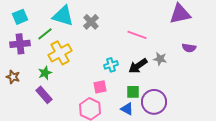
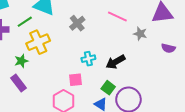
gray cross: (91, 22) -> (77, 23), moved
pink line: (137, 35) -> (117, 16), moved
gray star: (160, 59) -> (140, 34), moved
green square: (133, 92) -> (108, 88), turned 32

